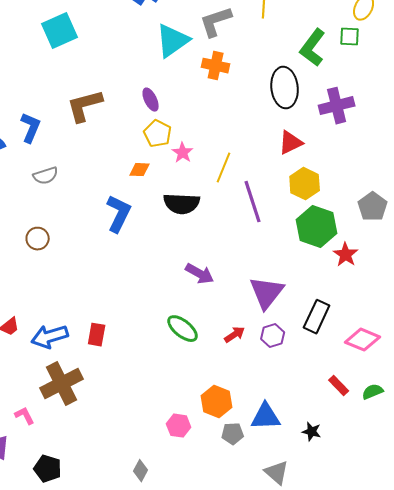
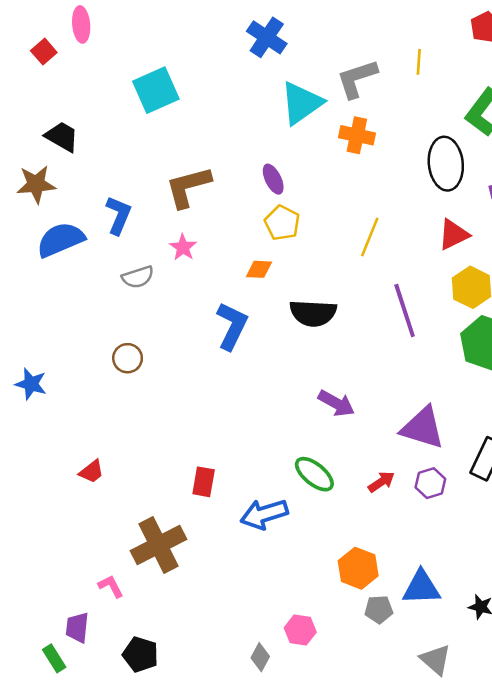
pink star: (183, 153) -> (183, 247), moved
yellow line: (224, 168) -> (370, 237), moved
purple triangle: (267, 293) -> (423, 428), turned -51
blue arrow: (50, 337) -> (264, 514), moved
pink hexagon: (179, 426) -> (300, 630), moved

